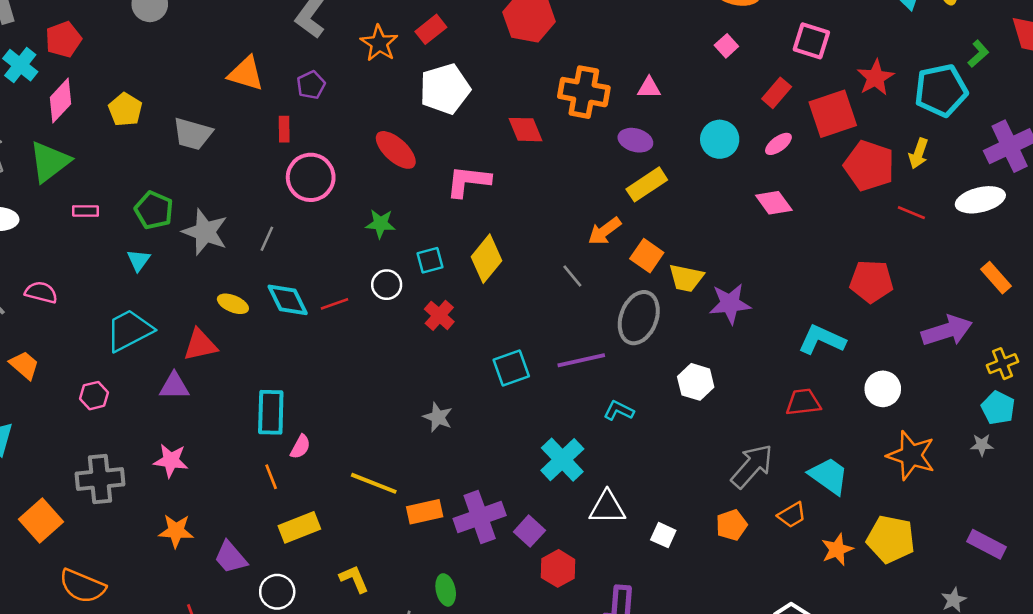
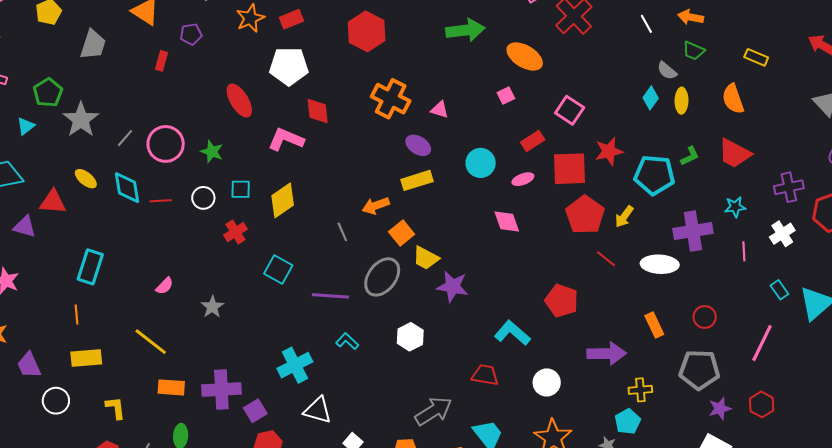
red diamond: (526, 130) -> (318, 111), moved
gray trapezoid: (193, 134) -> (93, 45), turned -104
pink circle: (311, 177) -> (166, 144), moved
cyan square: (511, 368) -> (278, 269), moved, turned 32
pink semicircle: (300, 447) -> (164, 286), moved
orange rectangle: (425, 512) -> (171, 387), moved

